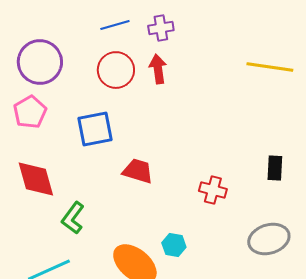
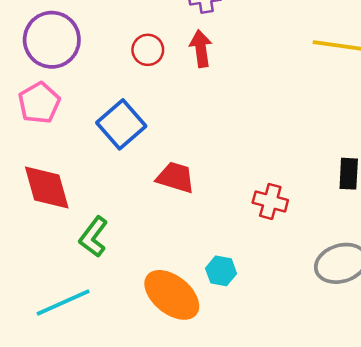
red circle: (116, 70) -> (148, 50), size x0.7
blue square: (95, 129) -> (121, 124), turned -30

